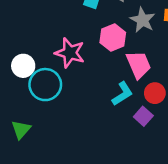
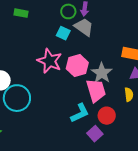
gray star: (142, 20) -> (102, 73), moved
pink star: (70, 53) -> (50, 61), moved

